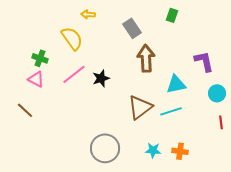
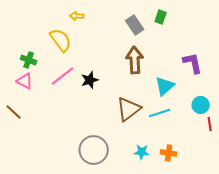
gray rectangle: (132, 28) -> (135, 25), moved
cyan triangle: (176, 84) -> (165, 86), turned -30
cyan circle: (217, 93) -> (201, 105), moved

